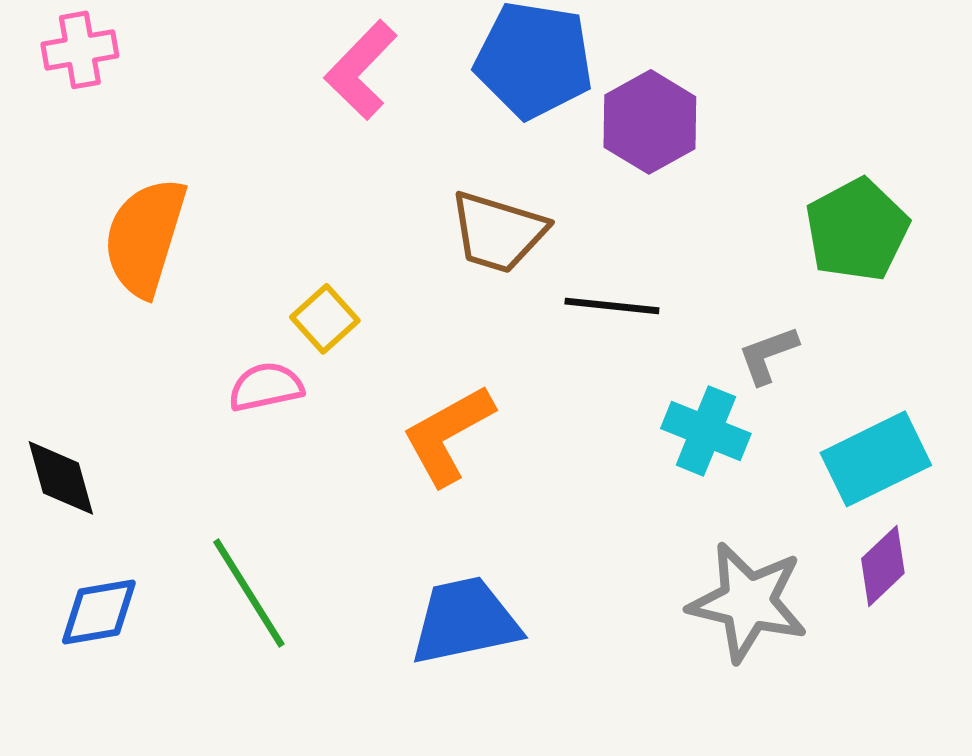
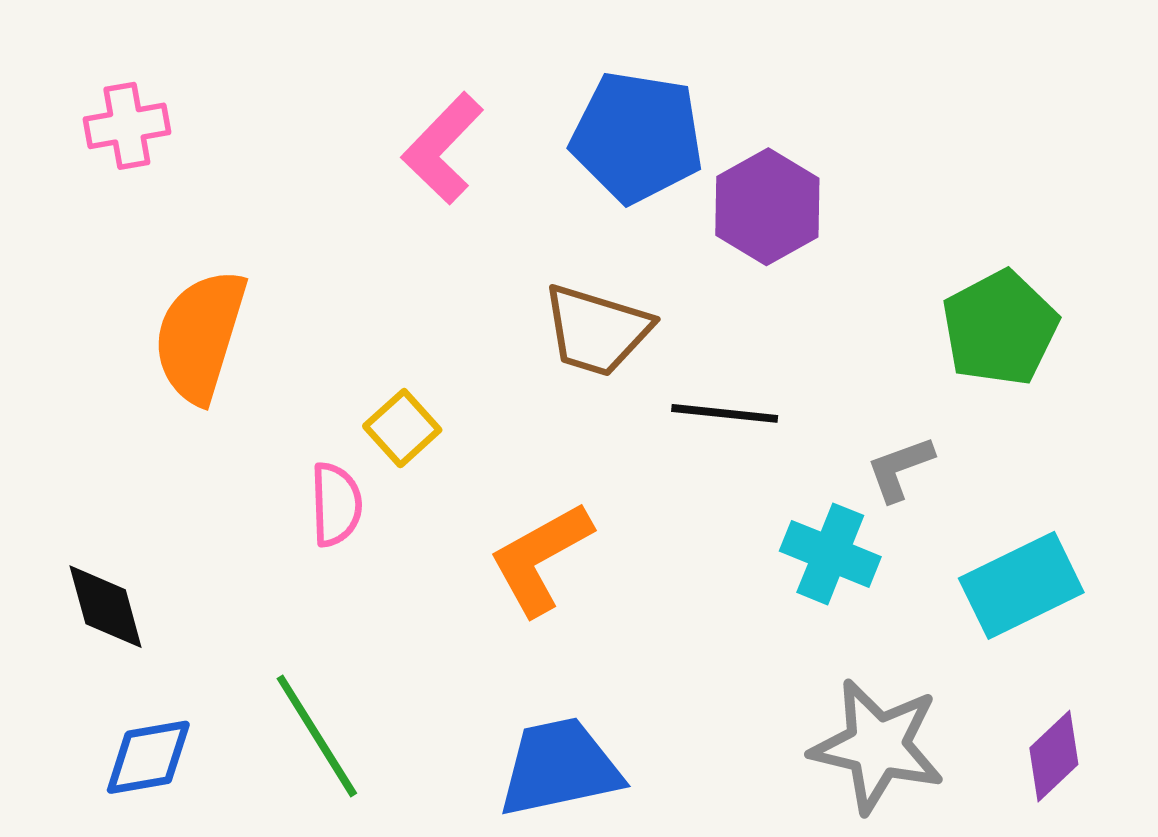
pink semicircle: (266, 387) -> (336, 504), turned 100
purple diamond: (883, 566) -> (1054, 756), moved

